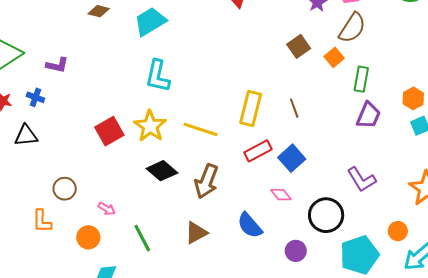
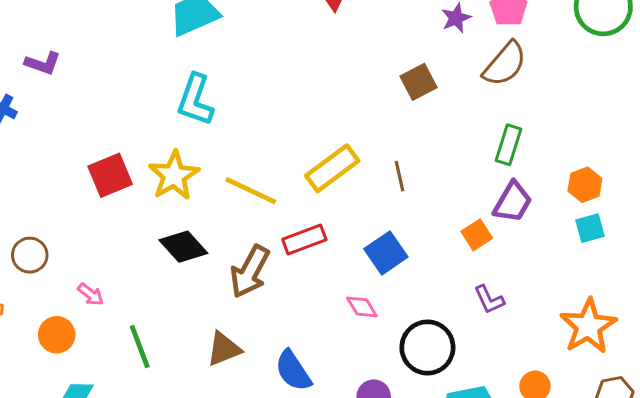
orange square: (334, 57) -> (477, 235), moved
yellow rectangle: (251, 109) -> (332, 168), turned 32
red rectangle: (258, 151) -> (304, 240), moved
purple L-shape: (361, 180) -> (489, 300), size x0.7
blue semicircle: (250, 225) -> (293, 371), moved

